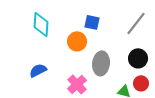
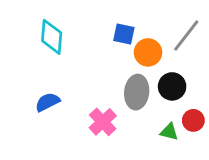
orange circle: (77, 41) -> (148, 52), moved
black circle: (138, 58) -> (172, 86), moved

